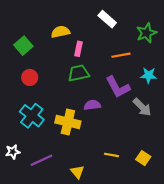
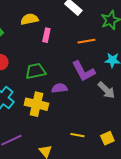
green trapezoid: (79, 73) -> (35, 71), moved
yellow square: (143, 158) -> (107, 138), turned 32

